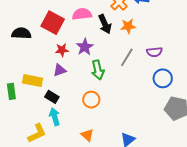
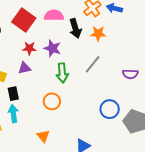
purple star: (85, 47) -> (52, 48), turned -30
purple semicircle: (154, 52) -> (130, 74), moved
blue circle: (163, 78) -> (110, 109), moved
black rectangle: (52, 97) -> (13, 94), turned 40

